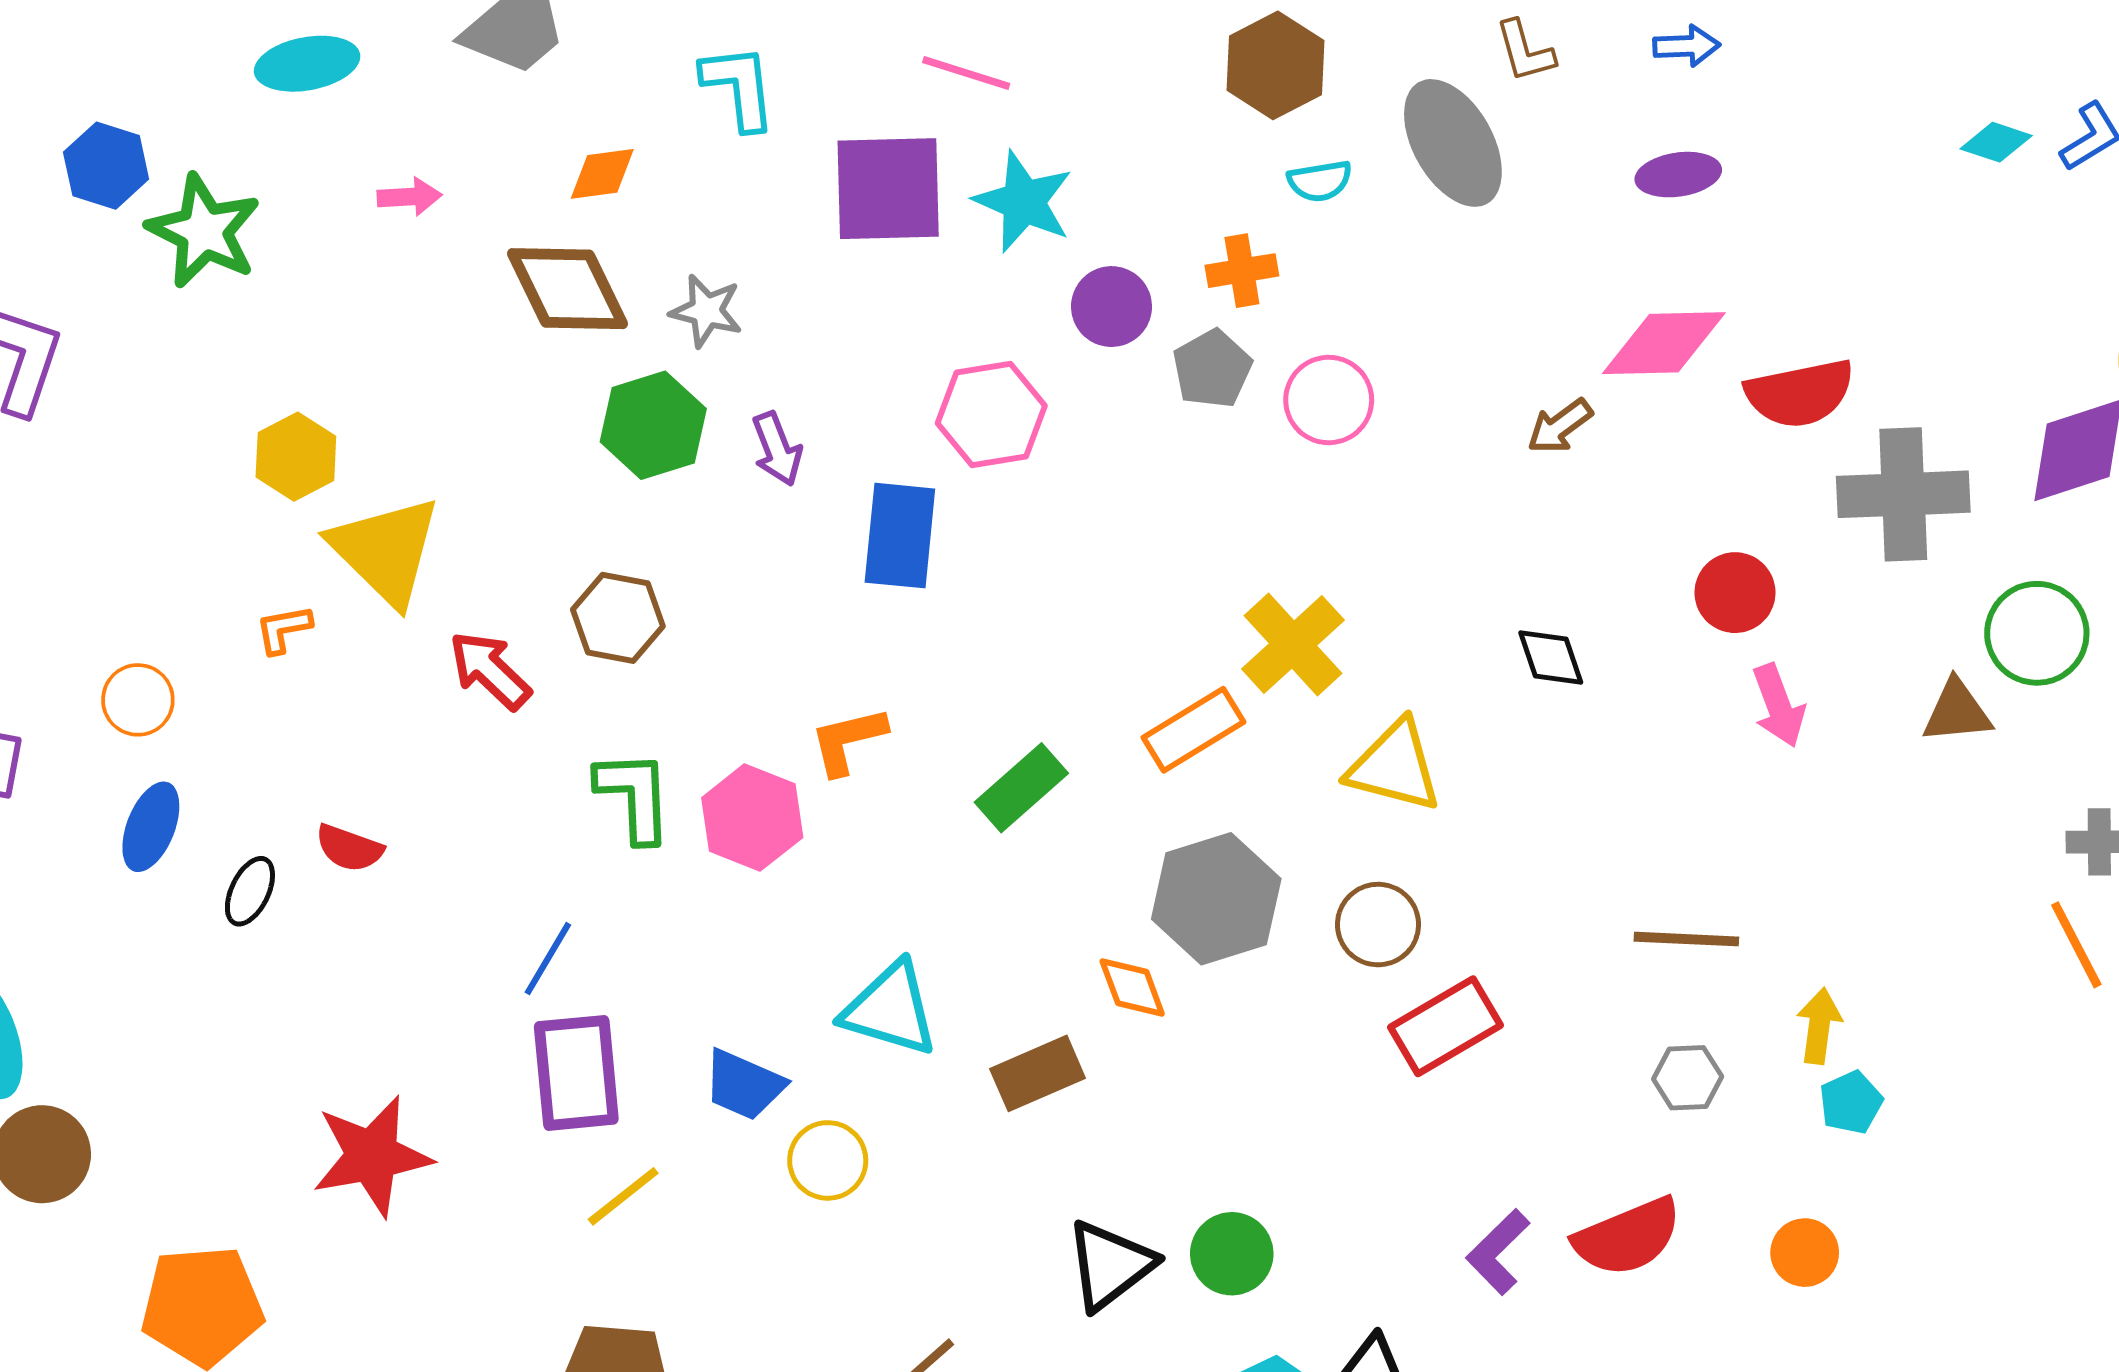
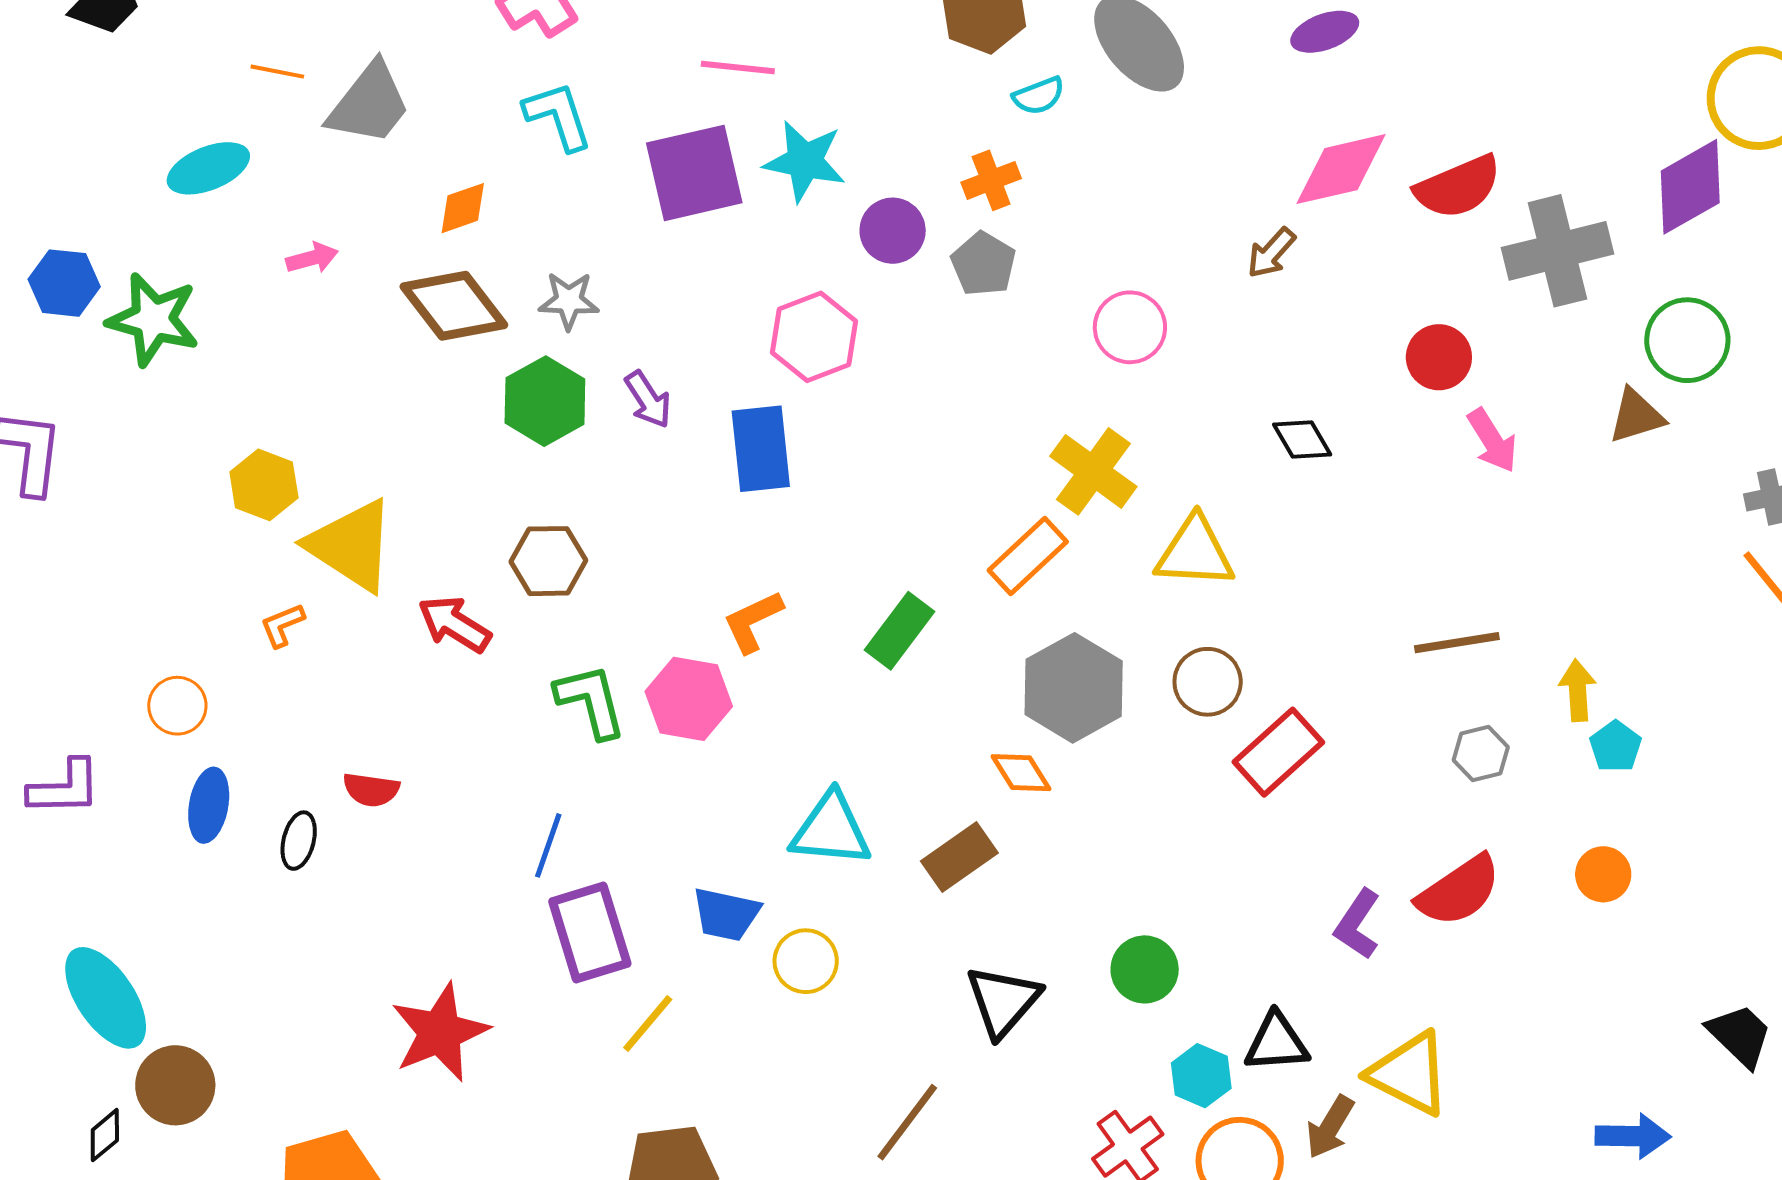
pink circle: (1329, 400) -> (1130, 327), moved
black triangle: (1110, 1265) -> (1003, 1001), moved

